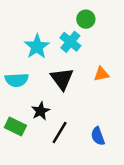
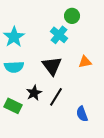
cyan star: (37, 47) -> (14, 37), moved
black line: (60, 133) -> (56, 97), moved

